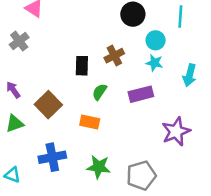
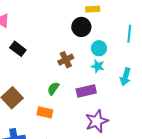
cyan line: (180, 16) -> (129, 34), moved
black rectangle: (82, 66) -> (18, 49), moved, turned -56
purple star: (176, 132) -> (97, 121), moved

